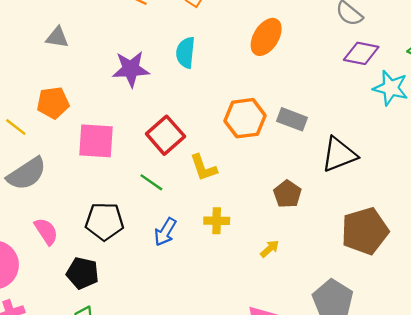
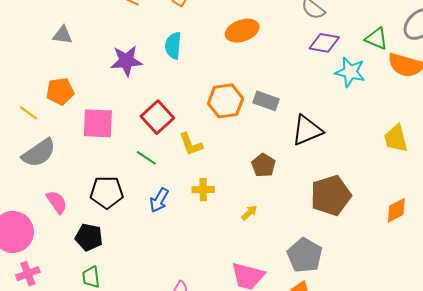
orange ellipse: (266, 37) -> (242, 31), turned 40

